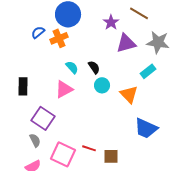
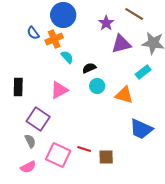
blue semicircle: (38, 32) -> (33, 33), turned -88
cyan semicircle: (72, 67) -> (67, 57), moved
black semicircle: (94, 67) -> (89, 68), turned -80
orange triangle: (129, 94) -> (124, 95), turned -30

